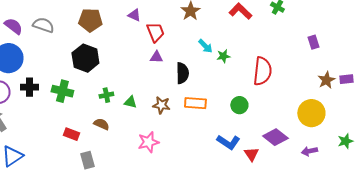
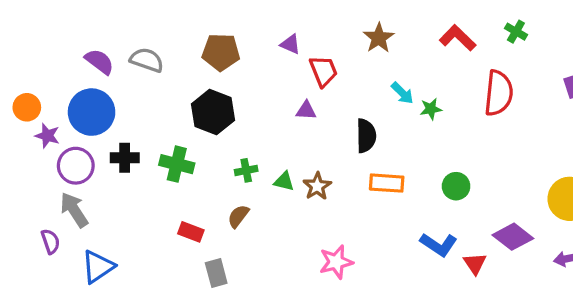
purple triangle: (156, 57) -> (306, 110), moved
red semicircle: (262, 71) -> (499, 93), moved
brown star: (161, 105) -> (317, 186), moved, turned 30
brown semicircle: (101, 124) -> (238, 216), turned -77
pink star: (148, 142) -> (336, 262), moved

